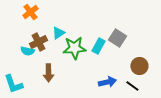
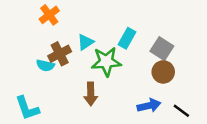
cyan rectangle: (98, 46) -> (127, 38), moved
brown circle: (139, 66) -> (163, 72), moved
brown arrow: (48, 73) -> (91, 94), moved

